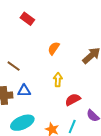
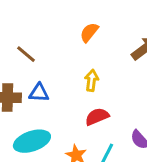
red semicircle: (73, 100) -> (97, 117), moved

